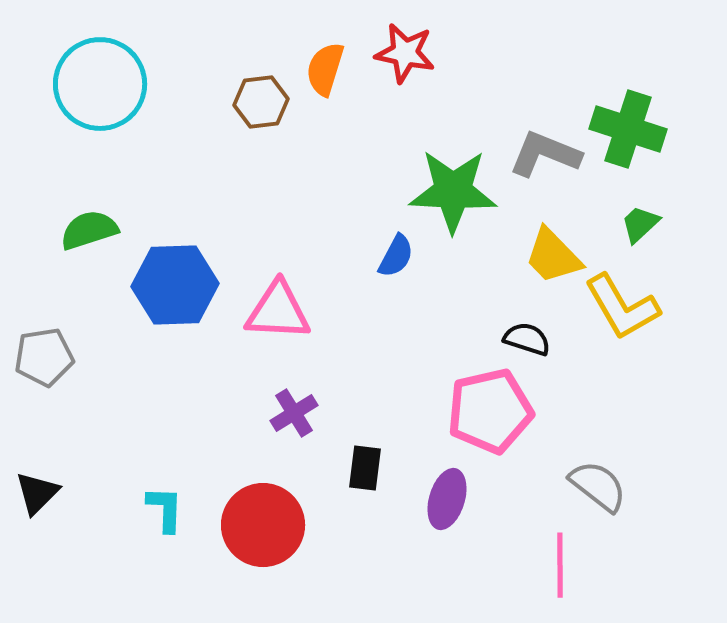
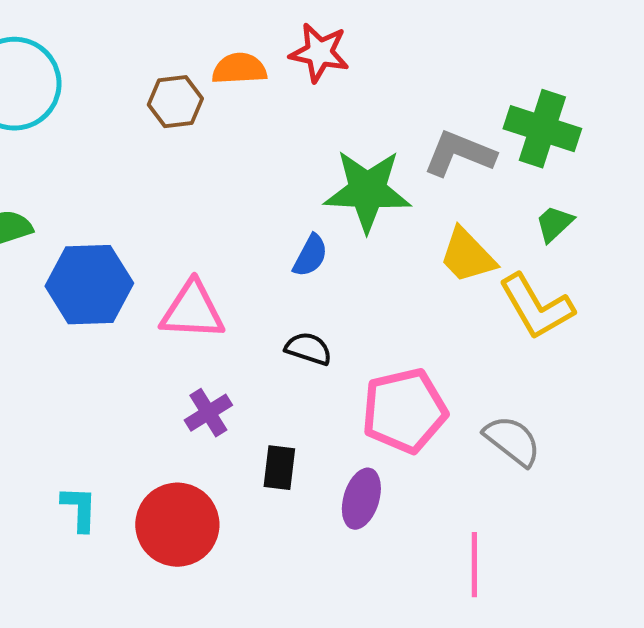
orange semicircle: (325, 69) -> (239, 69), turned 70
black semicircle: (527, 339) -> (308, 349), moved
gray semicircle: (598, 486) -> (512, 441), moved

